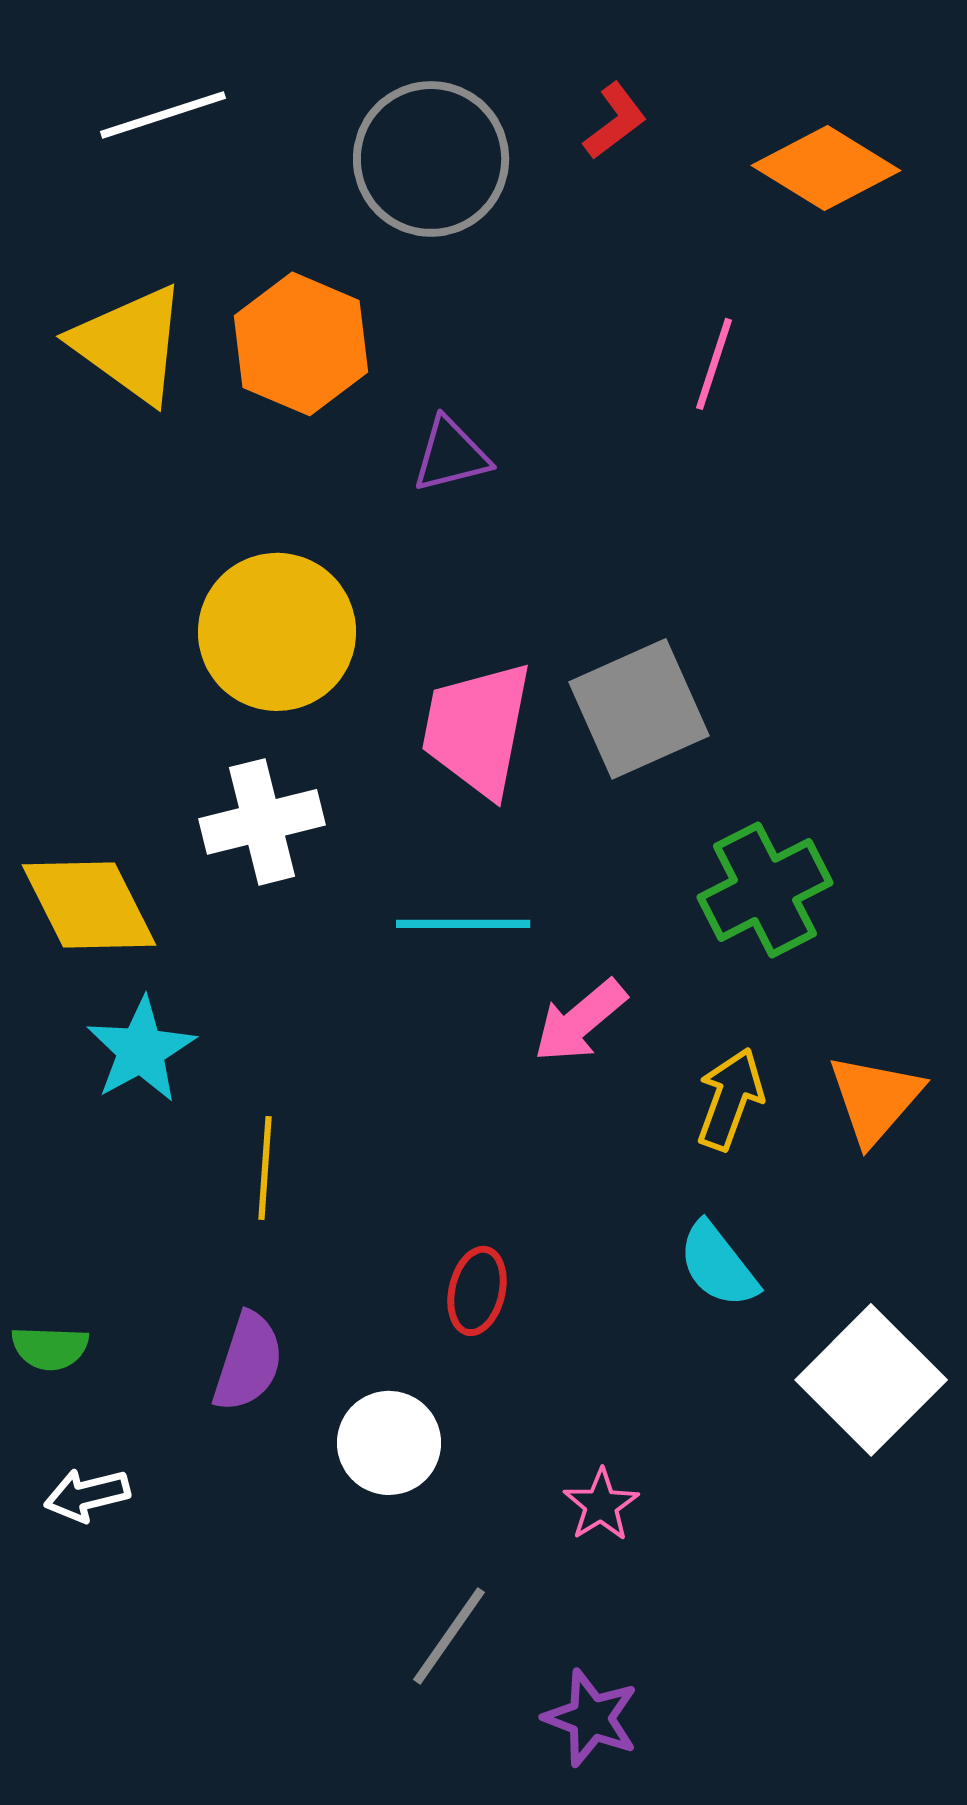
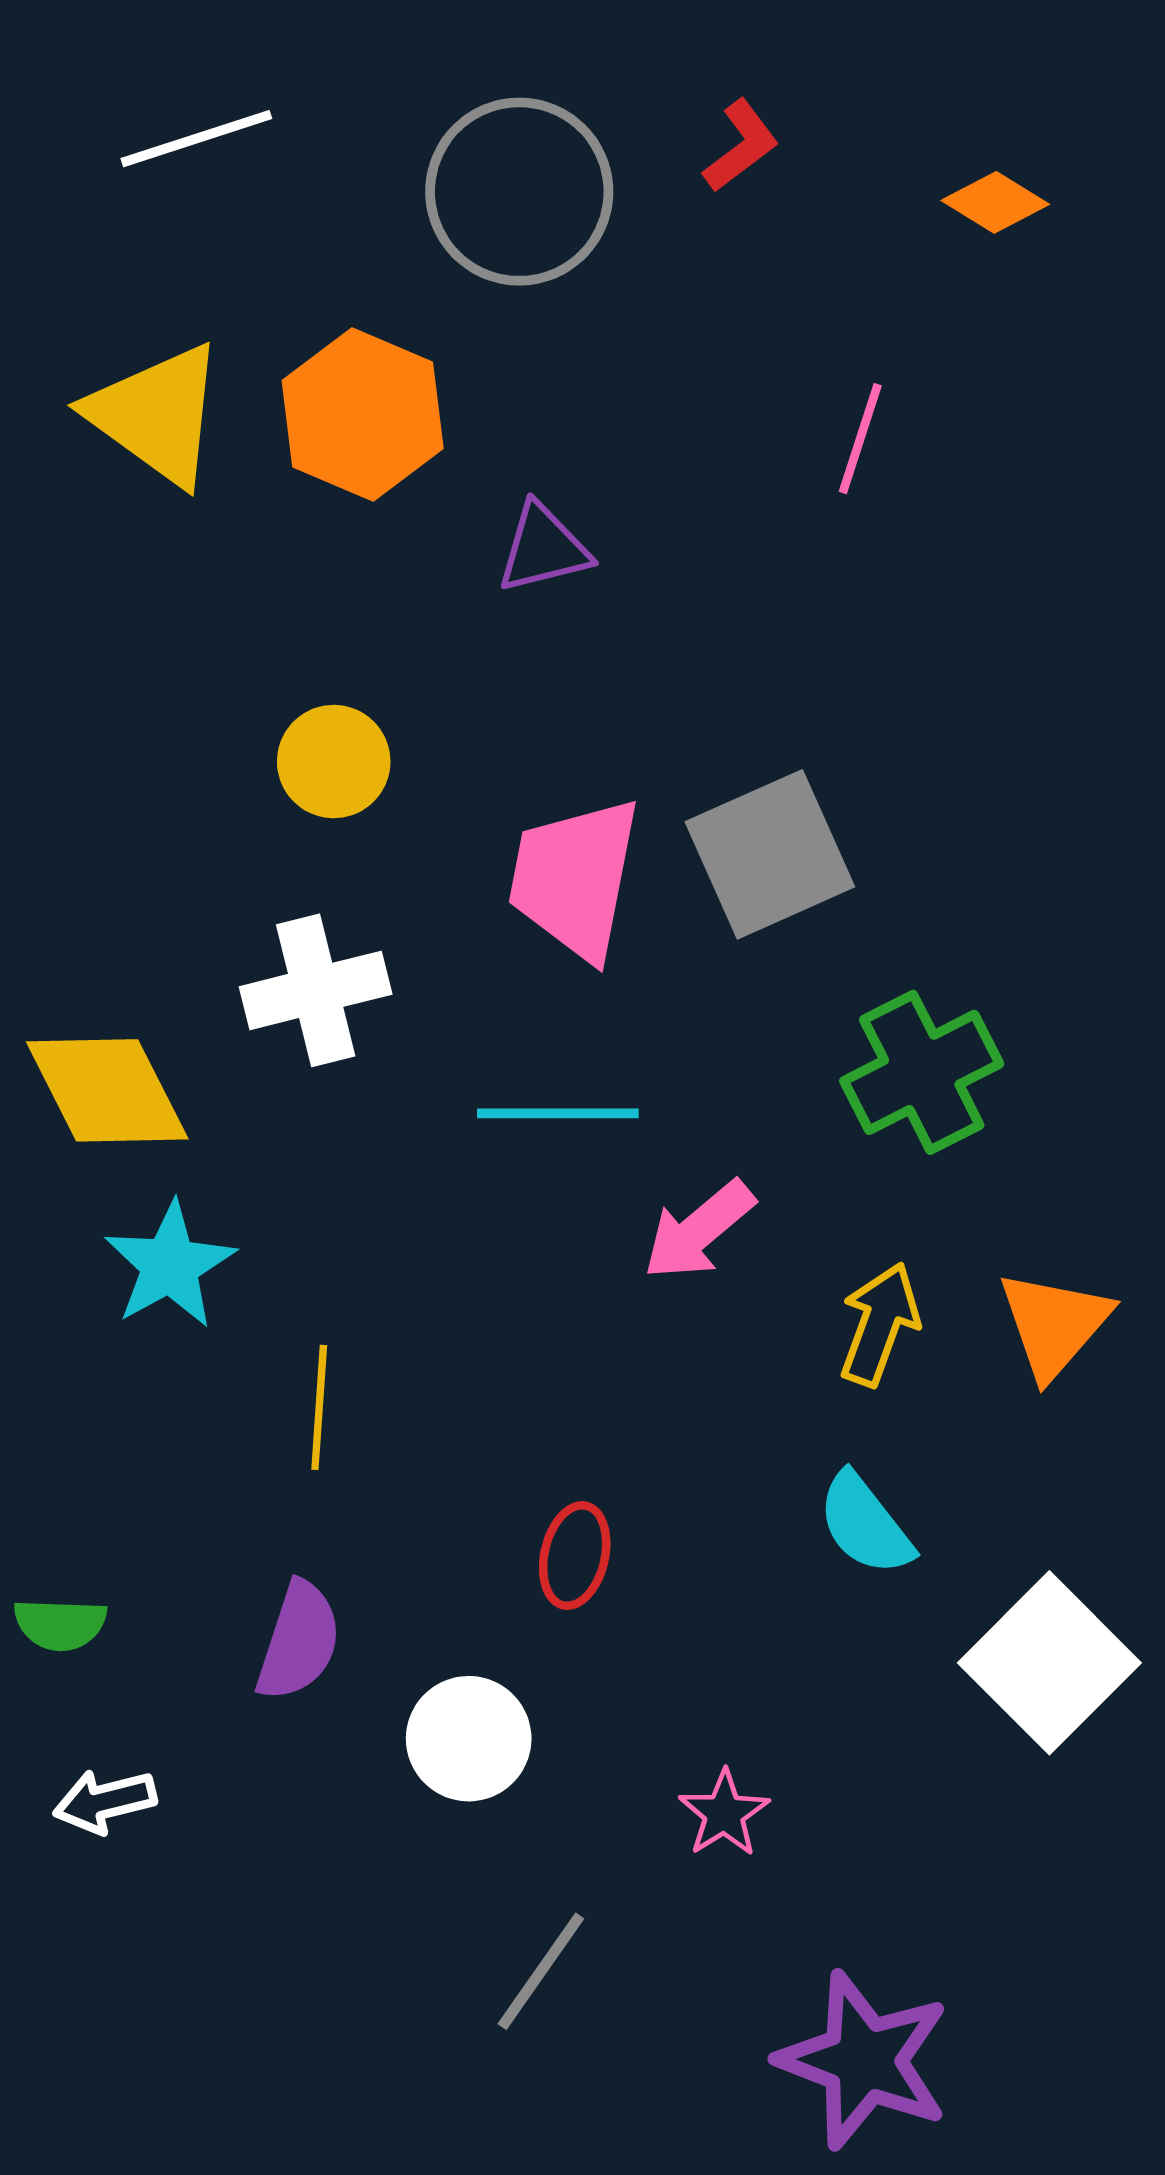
orange diamond: (826, 168) -> (995, 202), size x0.6
yellow circle: (277, 632) -> (334, 762), size x0.6
purple star: (591, 1718) -> (864, 2060), moved, size x1.5

